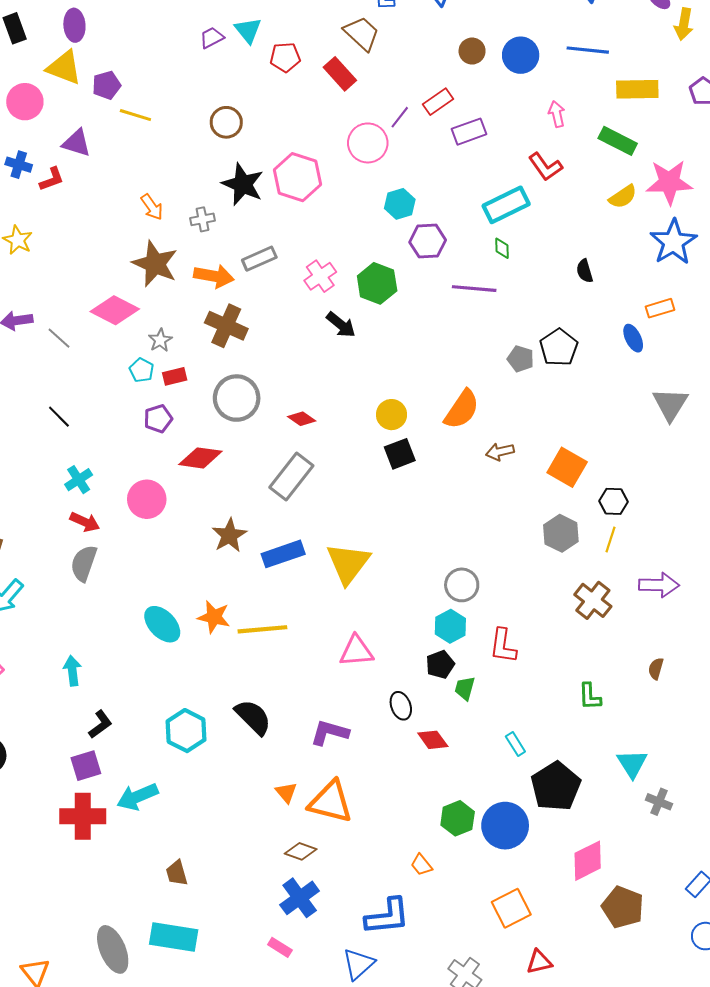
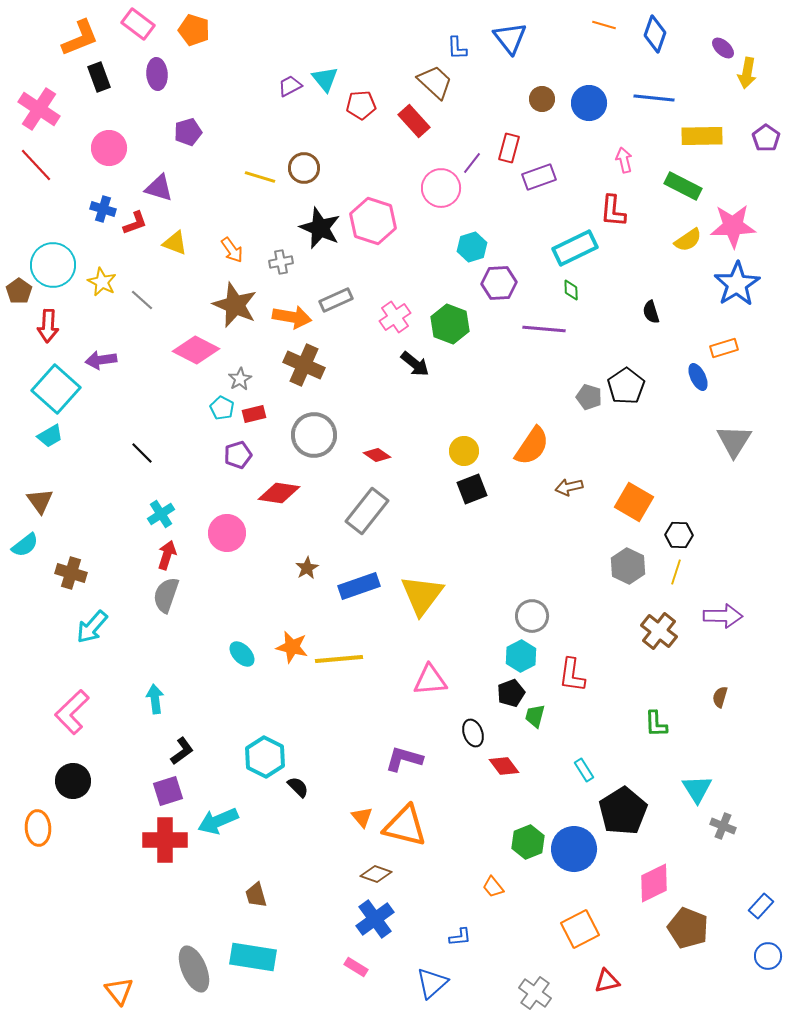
yellow triangle: (64, 68) -> (175, 243), moved, size x0.7
red rectangle: (438, 102) -> (509, 148), turned -40
yellow line: (135, 115) -> (260, 177), moved
red L-shape: (545, 167) -> (613, 211), turned 40
gray line: (59, 338) -> (142, 300), moved
red arrow: (85, 522) -> (167, 555), turned -96
brown star: (229, 535) -> (307, 568), size x0.7
cyan ellipse: (162, 624) -> (242, 654), size x0.7
black semicircle: (253, 717) -> (298, 787), moved, size x0.6
blue L-shape: (387, 916) -> (460, 937), size x0.5

